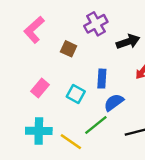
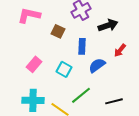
pink L-shape: (34, 30) -> (29, 15), turned 55
blue rectangle: (102, 79) -> (82, 46), moved
blue semicircle: (114, 102) -> (97, 65), moved

